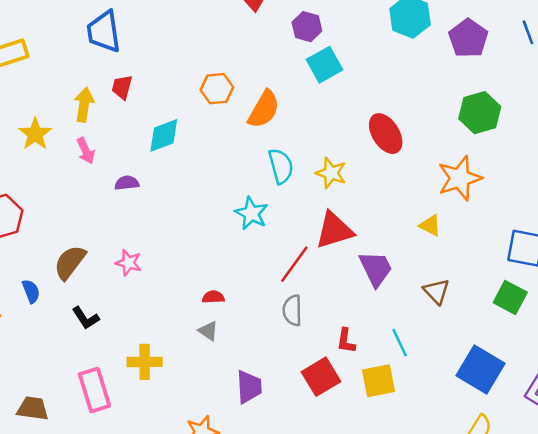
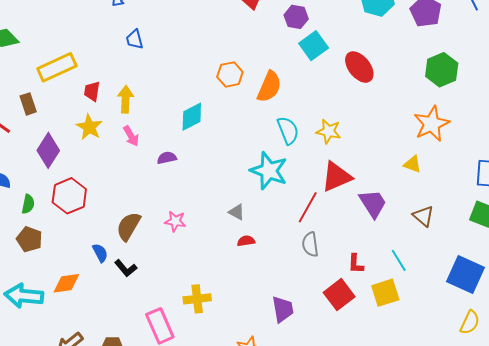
blue trapezoid: (104, 32) -> (135, 39), size x0.6
red trapezoid: (122, 87) -> (92, 91), moved
red ellipse: (386, 134) -> (359, 67), moved
cyan star: (251, 213) -> (269, 171), size x1.4
black L-shape: (86, 318) -> (126, 268), moved
gray triangle: (208, 331) -> (237, 212), moved

